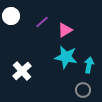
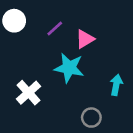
cyan star: (66, 57) -> (69, 68), moved
gray circle: (83, 90) -> (91, 118), moved

